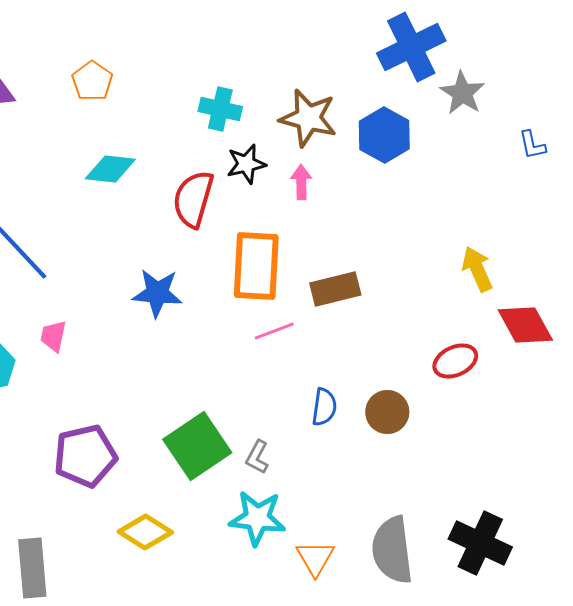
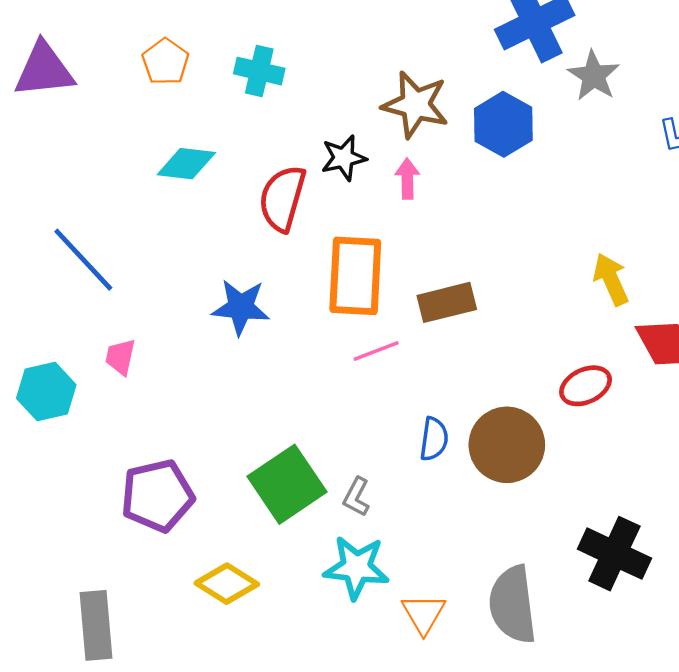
cyan cross: (220, 109) -> (259, 71), moved
brown circle: (387, 412) -> (507, 445), size x1.5
black cross: (480, 543) -> (614, 554), moved

